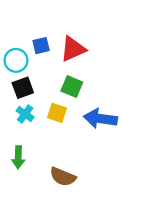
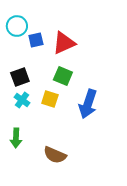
cyan circle: (16, 60) -> (17, 26), moved
blue arrow: (100, 119) -> (88, 104), turned -80

